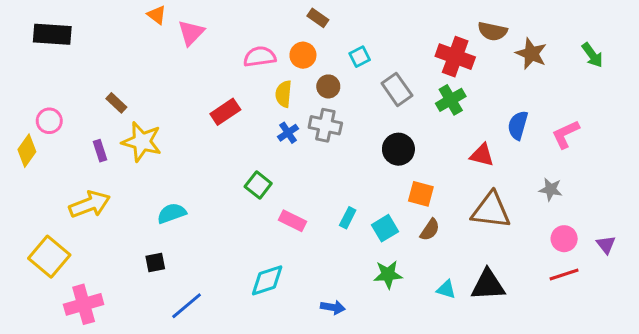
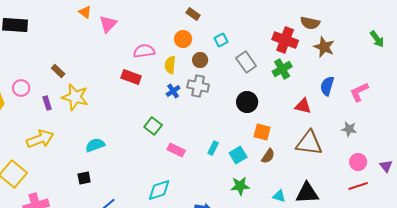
brown star: (531, 54) -> (324, 47), moved
pink semicircle: (260, 57) -> (144, 51), moved
red rectangle: (225, 112) -> (131, 77), turned 54
pink circle: (49, 121) -> (21, 88), moved

